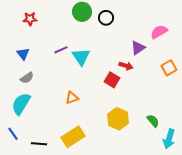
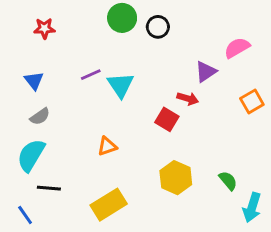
blue line: (13, 134) -> (25, 215), moved
black line: (39, 144) -> (49, 188), moved

